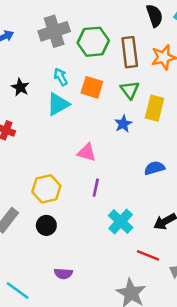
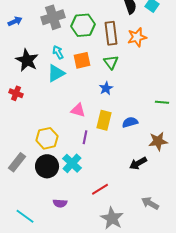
black star: (20, 87) -> (27, 60), size x1.6
orange square: (92, 87) -> (82, 60), turned -30
yellow rectangle: (154, 108) -> (104, 120), moved
cyan cross: (121, 221) -> (72, 163), moved
black circle: (46, 225) -> (47, 166), size x1.5
red line: (148, 255) -> (100, 189), moved, turned -54

